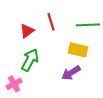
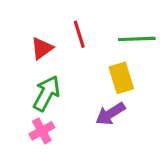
yellow rectangle: (78, 50) -> (121, 78), turned 60
pink cross: (14, 84) -> (42, 131), moved

